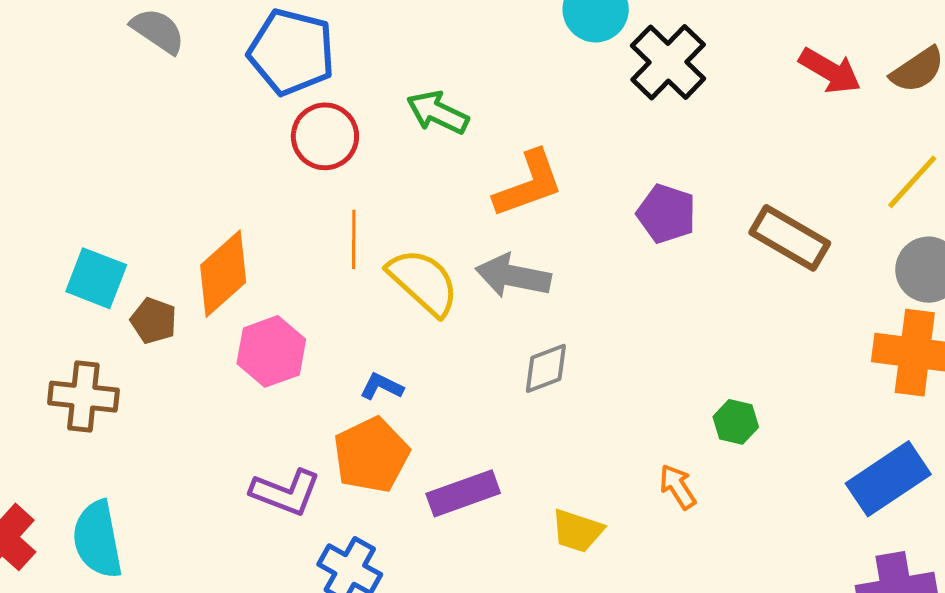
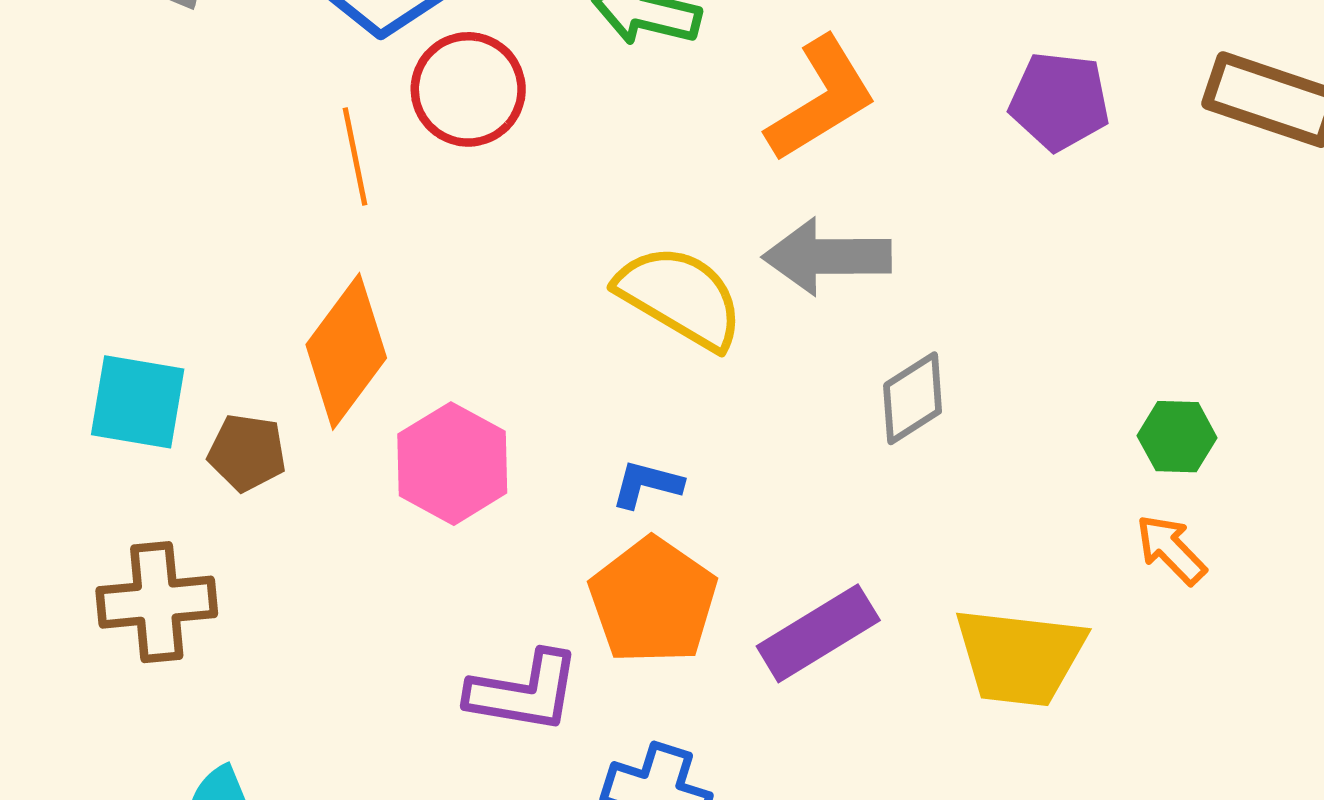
orange line: (354, 239) -> (355, 156), moved
green hexagon: (736, 422) -> (1177, 437), moved
yellow trapezoid: (577, 531) -> (1020, 657), size x1.5

